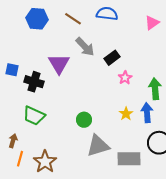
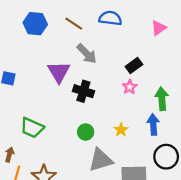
black rectangle: (112, 58) -> (134, 65), moved
black cross: (34, 82) -> (83, 91), moved
yellow star: (126, 114) -> (121, 130), moved

